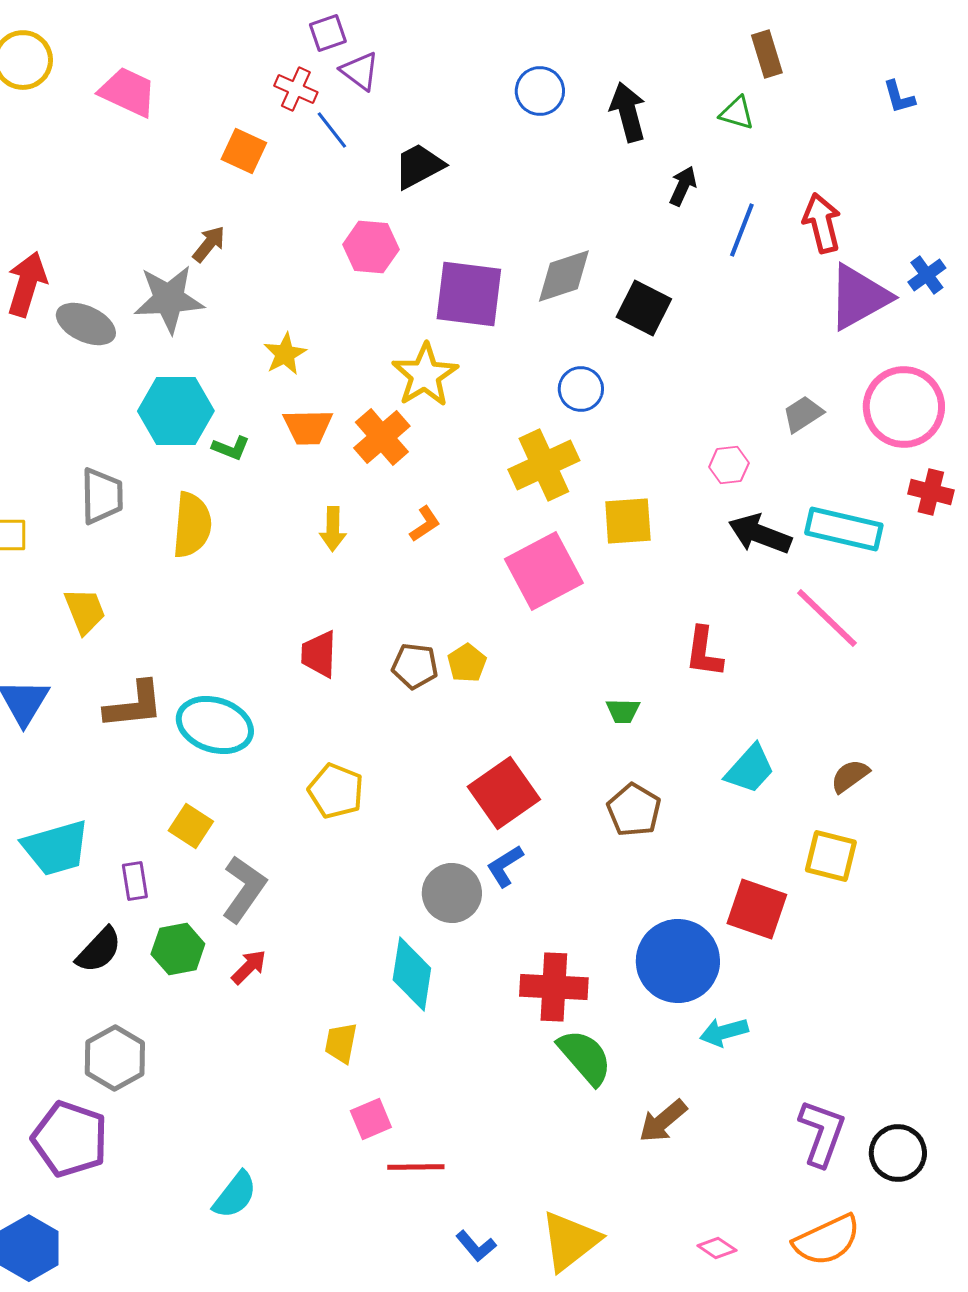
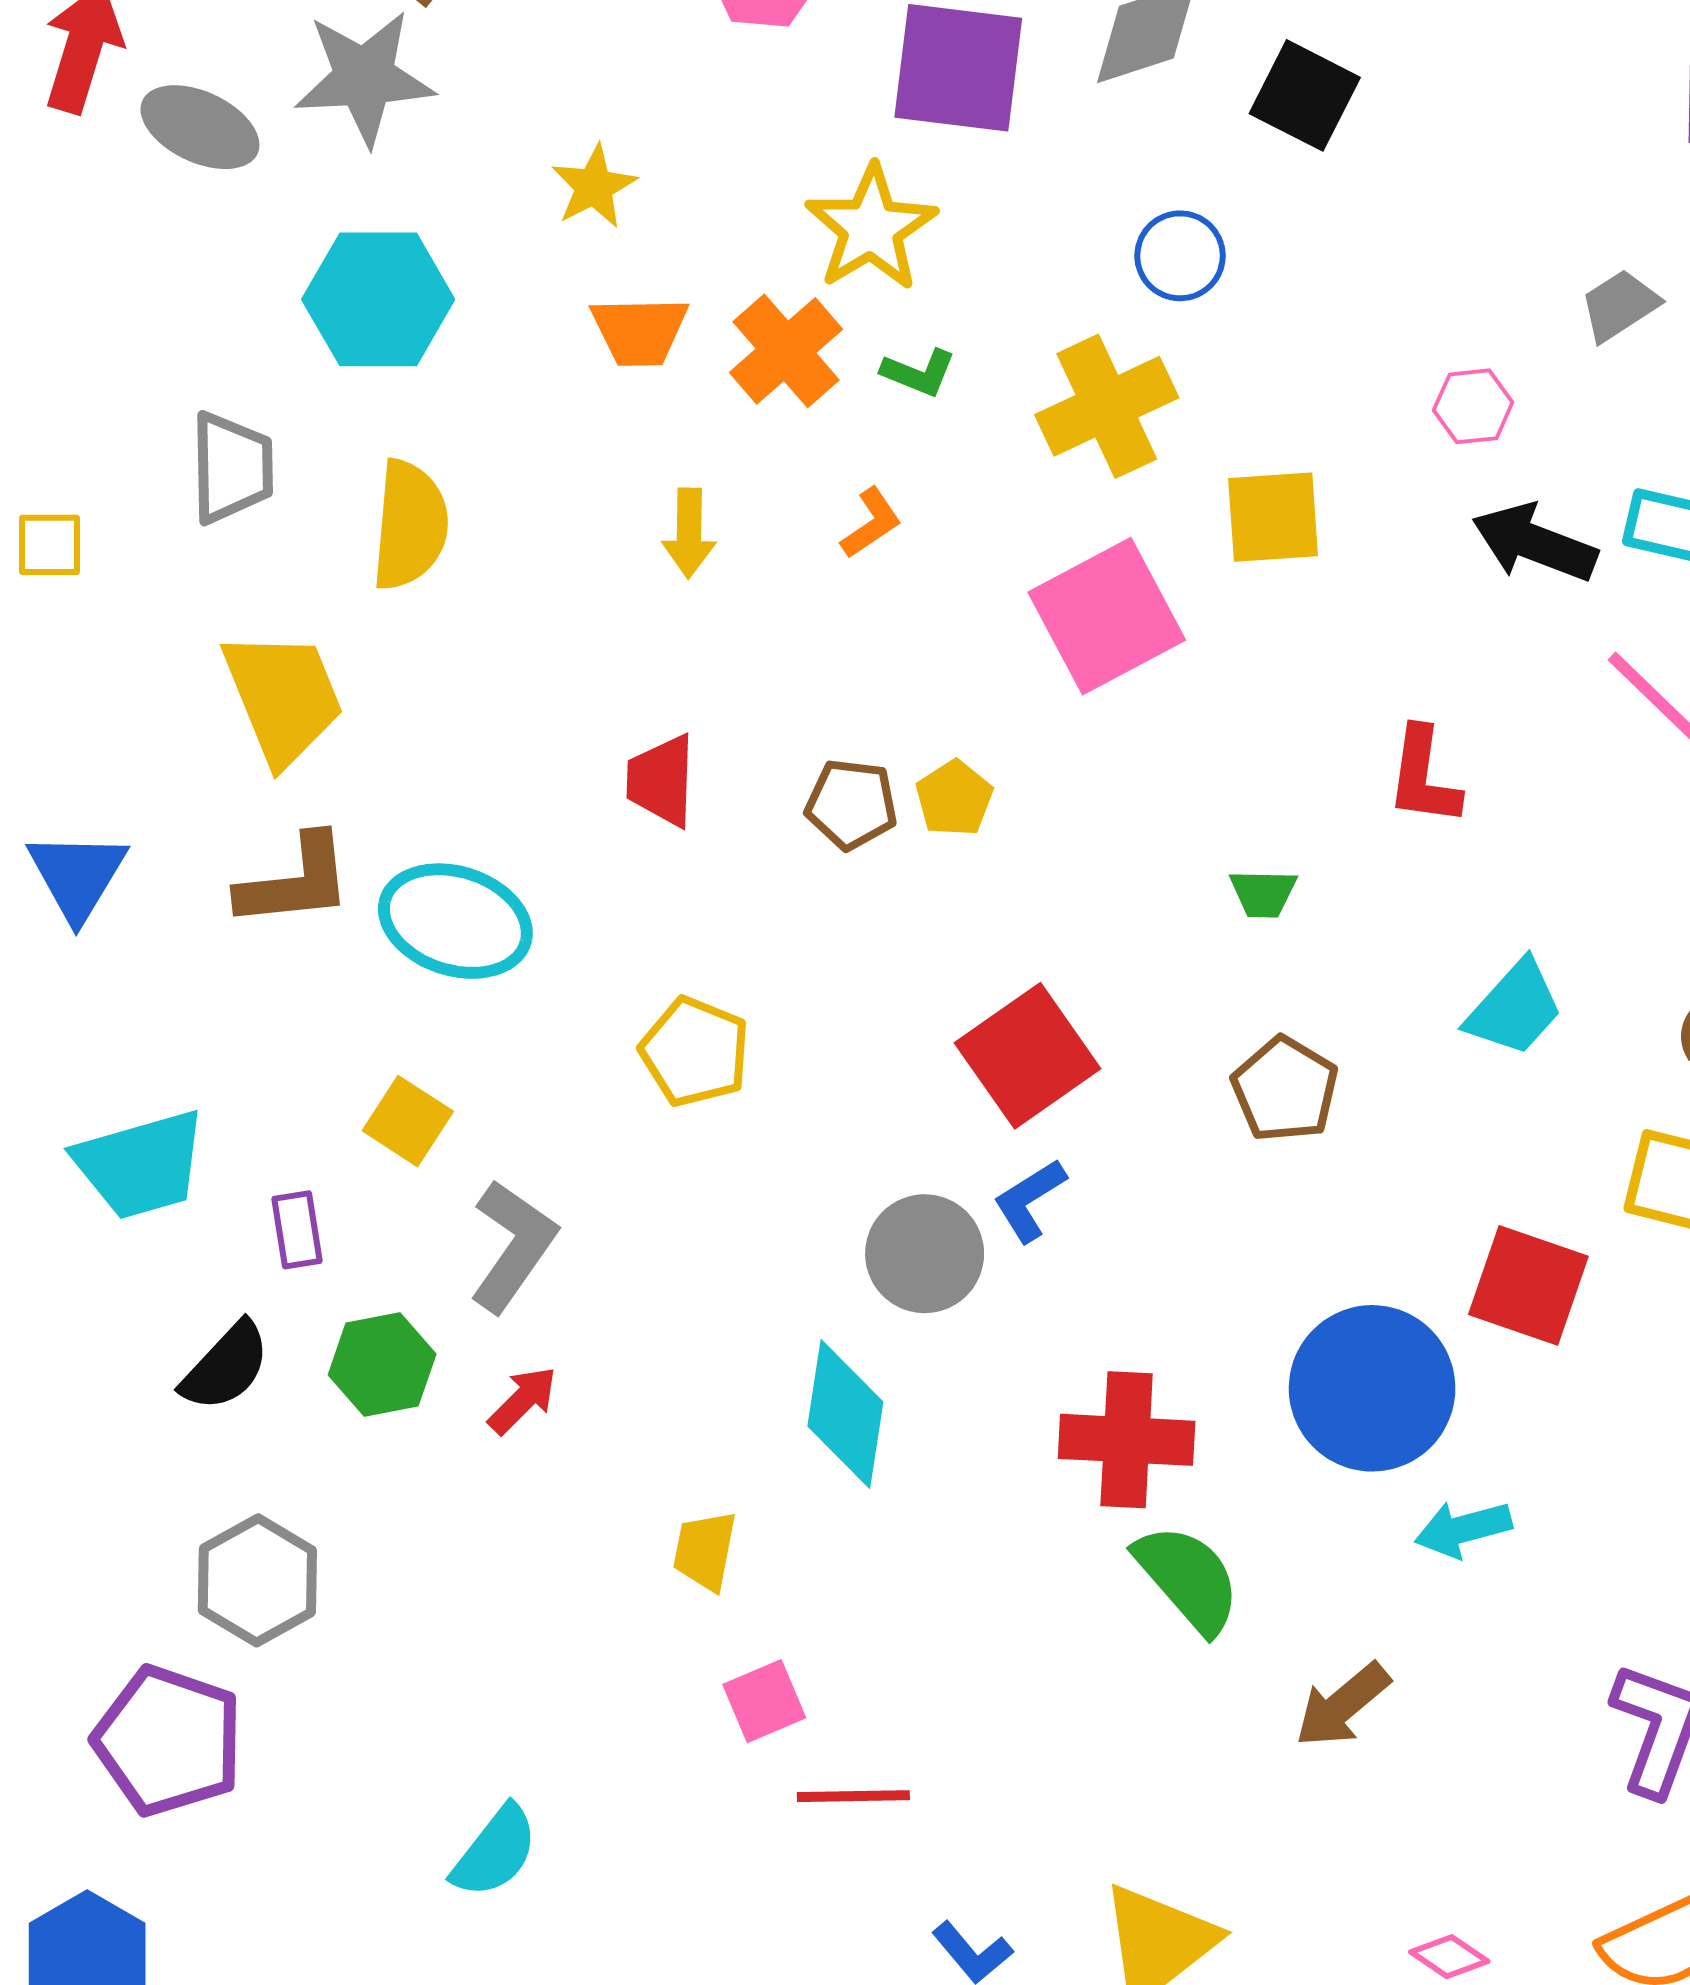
green L-shape: (231, 448) -> (919, 373), moved
yellow trapezoid: (85, 611) -> (283, 697), moved, size x1.5

